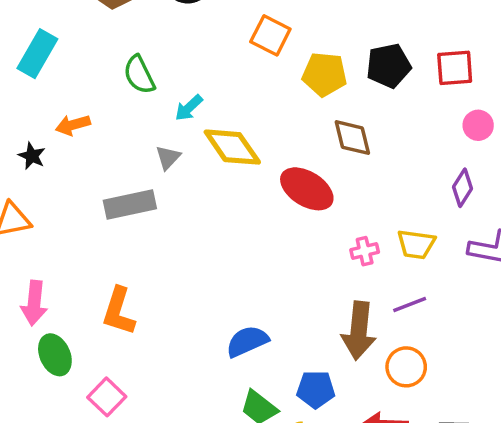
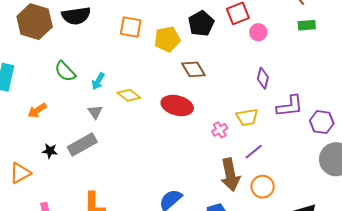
pink circle: (478, 125) -> (258, 32), moved
yellow diamond: (232, 147) -> (129, 95), size x0.7
black star: (32, 156) -> (50, 151), moved

